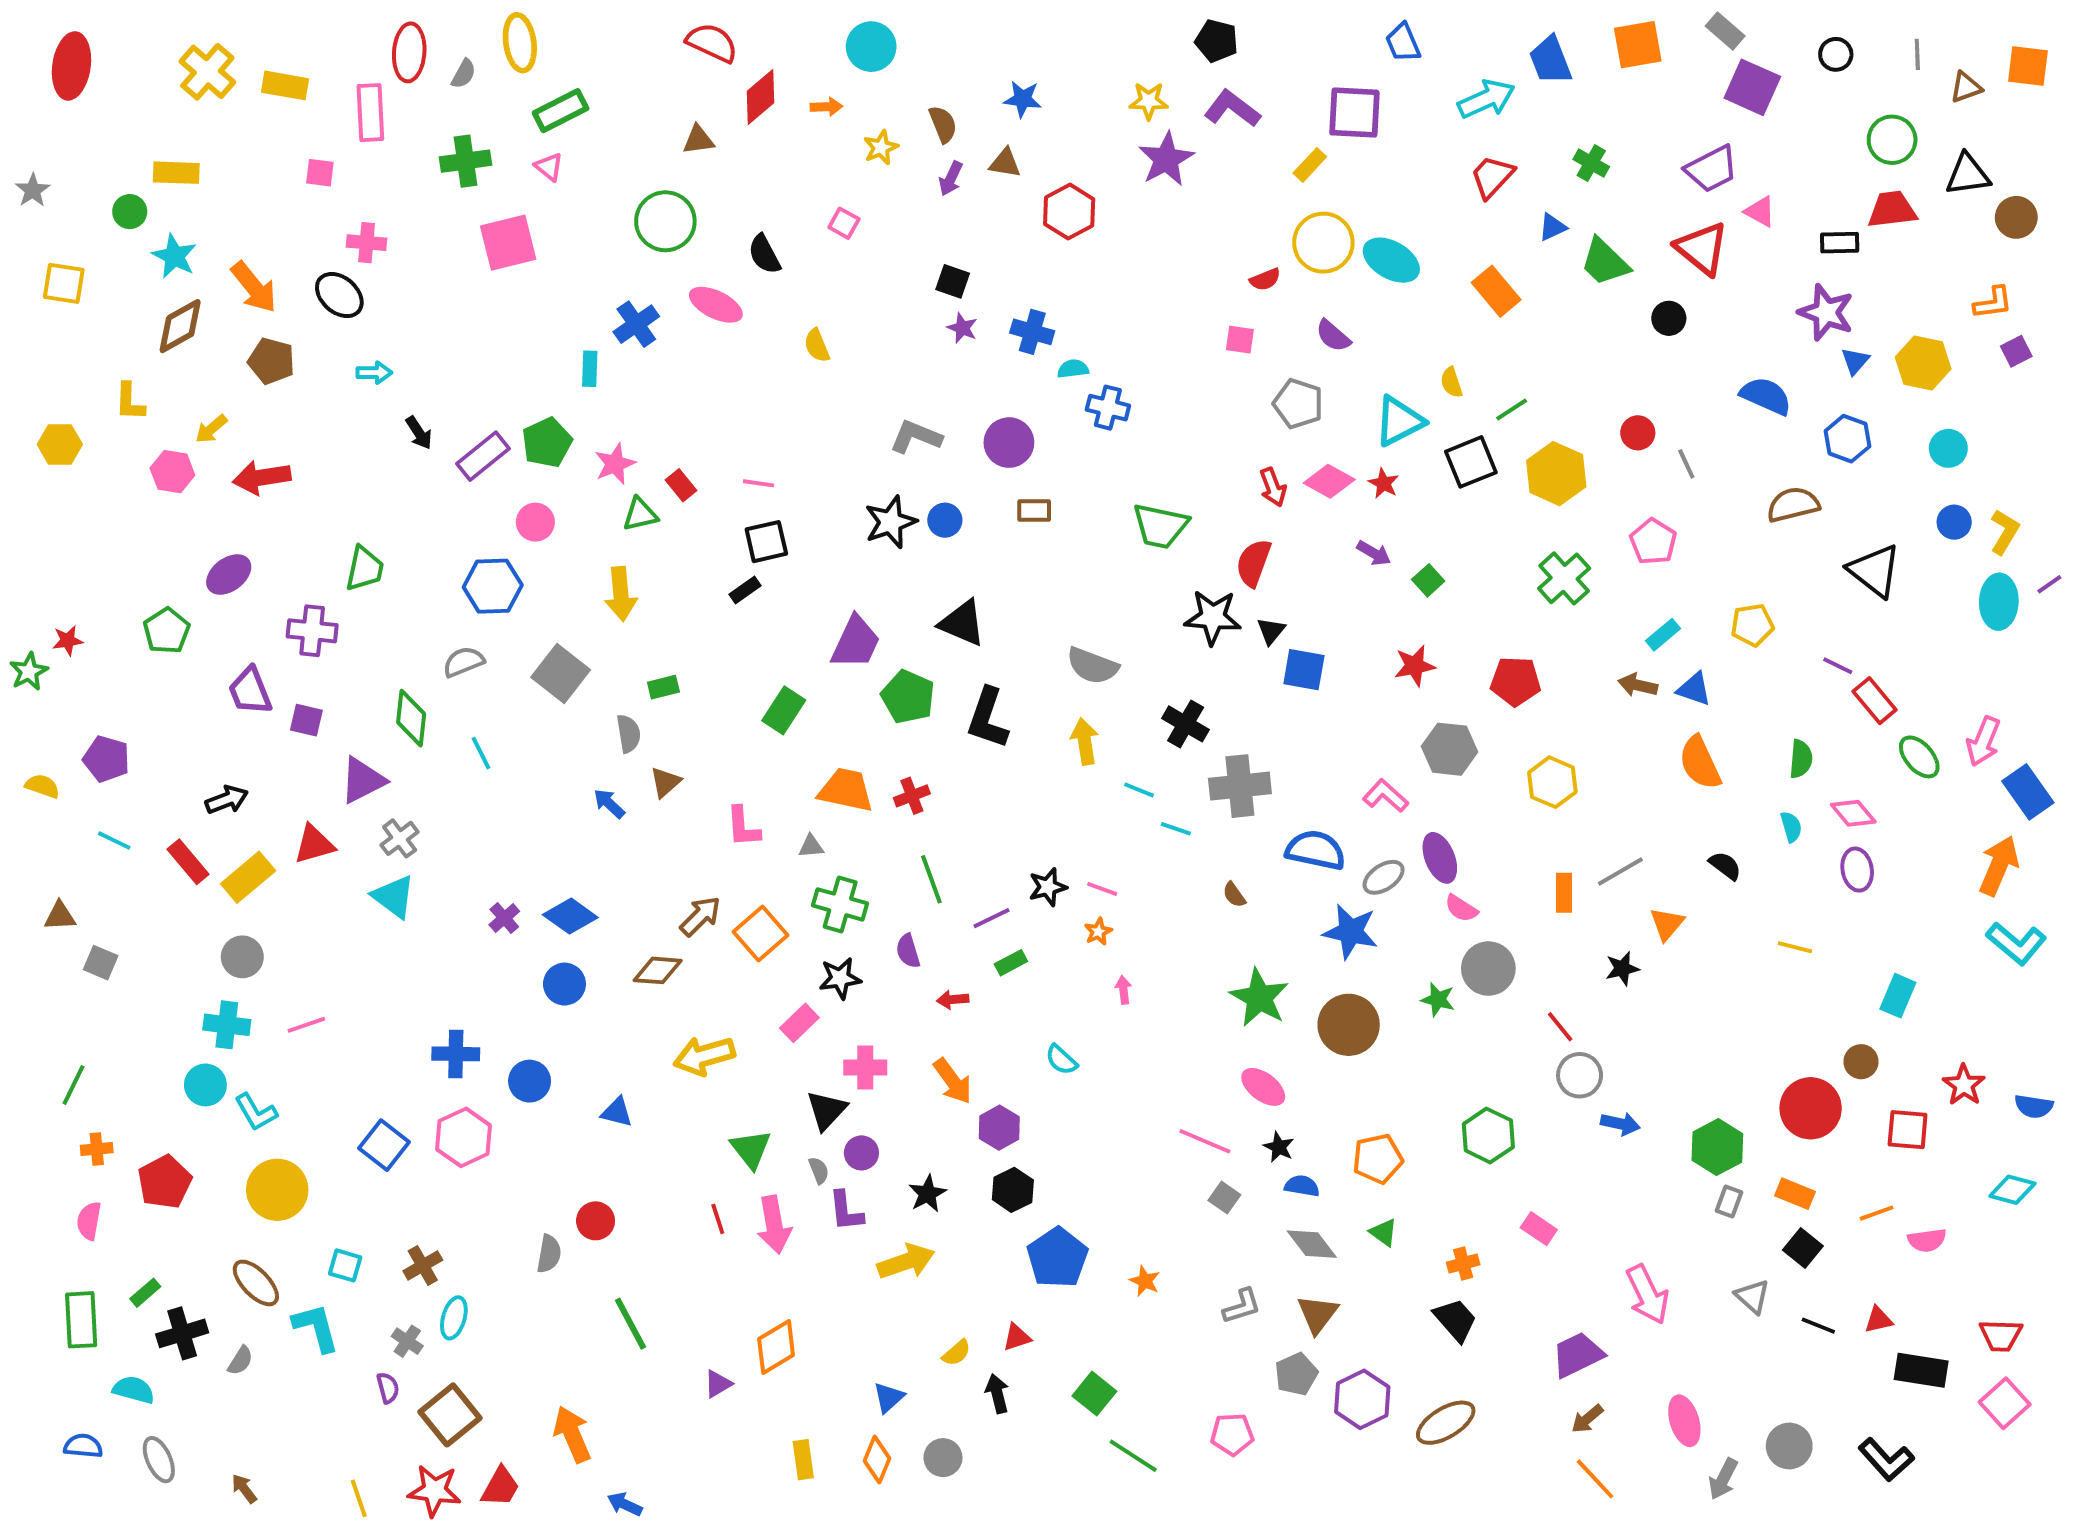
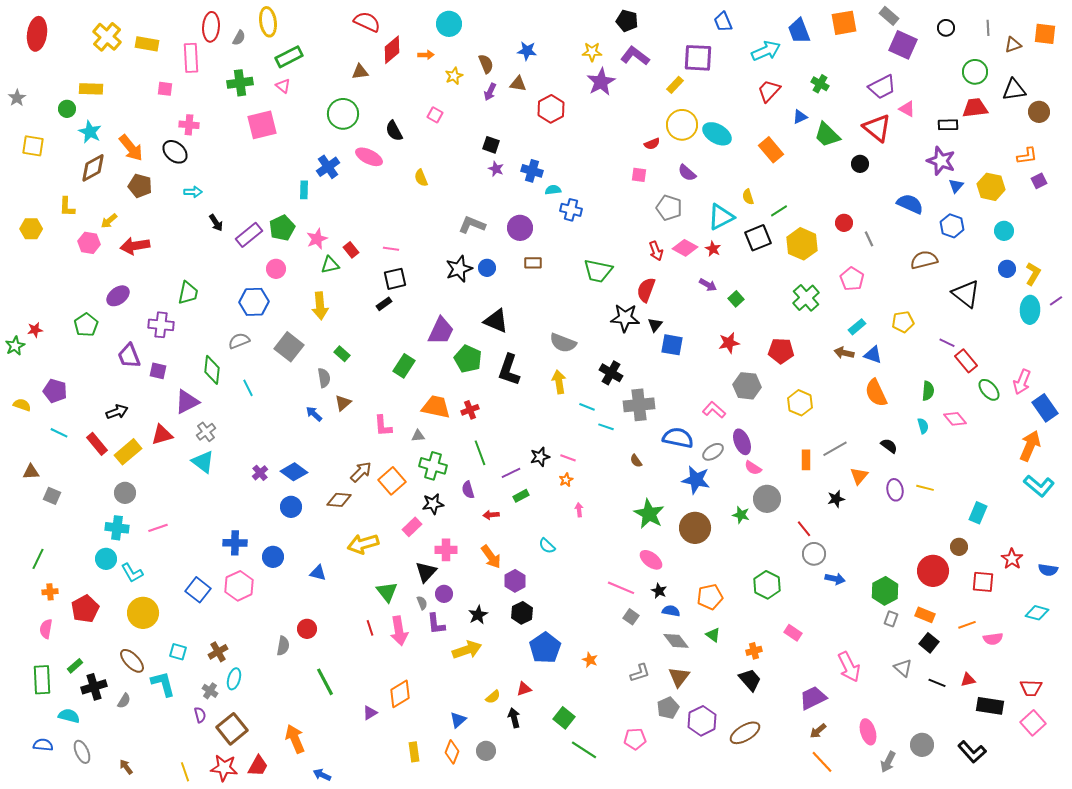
green rectangle: (663, 687) -> (342, 354), turned 56
purple ellipse: (1857, 870) -> (895, 490), moved

